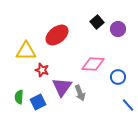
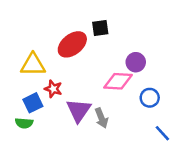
black square: (97, 22) -> (100, 28), moved, turned 32
purple circle: (118, 29) -> (136, 62), moved
green semicircle: (19, 97) -> (24, 123), turned -88
blue square: (38, 102) -> (33, 103), moved

